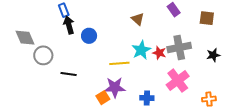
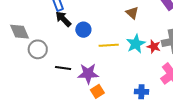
black arrow: (69, 25) -> (63, 19), turned -30
yellow line: (119, 63) -> (109, 45), moved
purple star: (115, 87) -> (88, 74), moved

